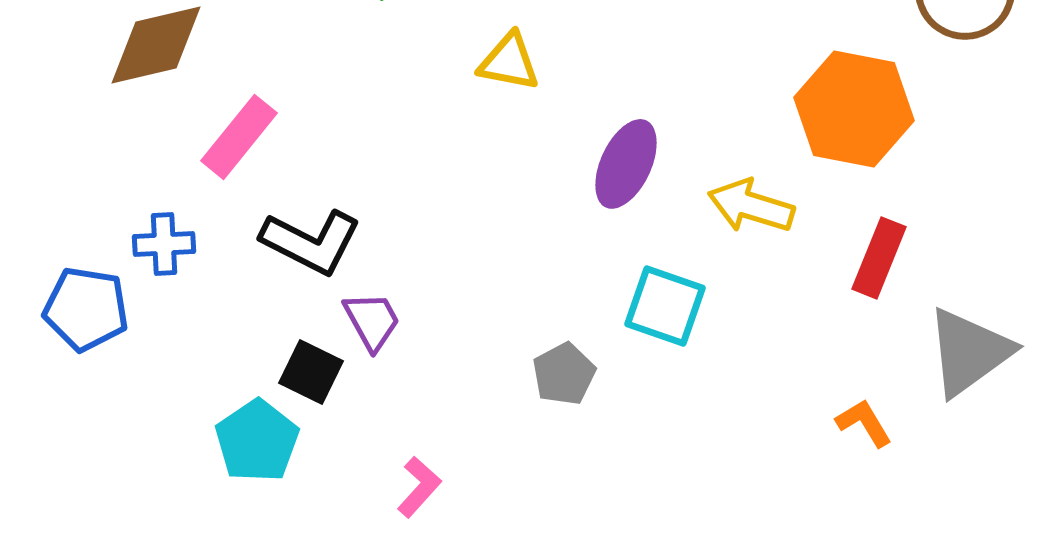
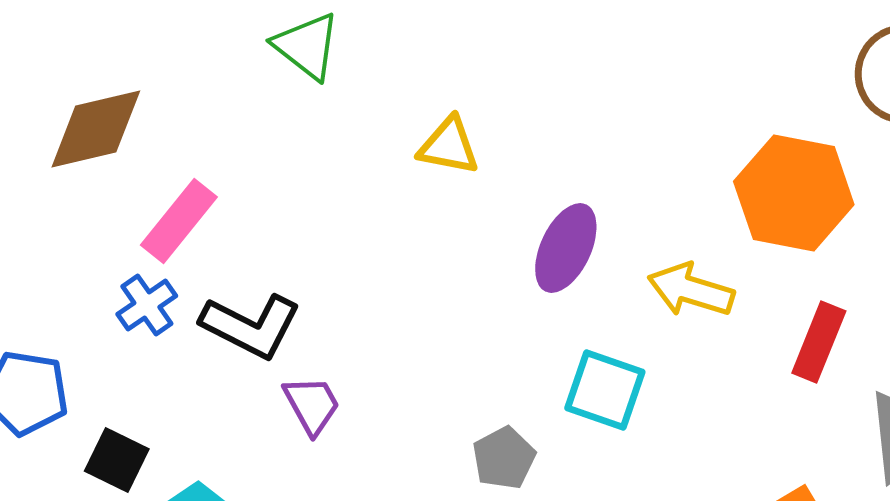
blue cross: (164, 244) -> (147, 305), moved, turned -32
black square: (311, 372) -> (117, 460), moved

